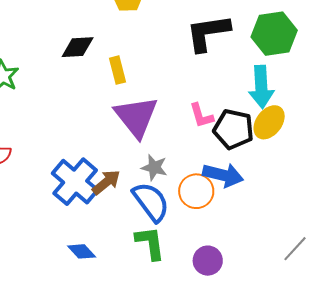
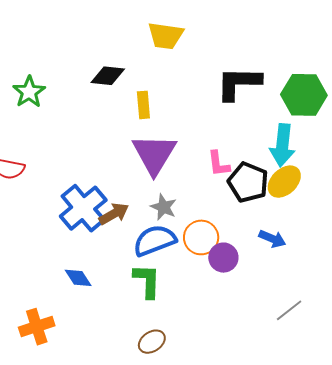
blue arrow: (223, 175) -> (272, 239), moved, size x0.7
blue semicircle: (151, 202) -> (155, 240), turned -84
purple circle: (208, 261) -> (223, 258), moved

